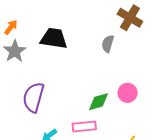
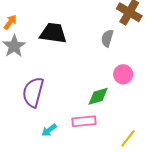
pink circle: (128, 93) -> (123, 74), moved

